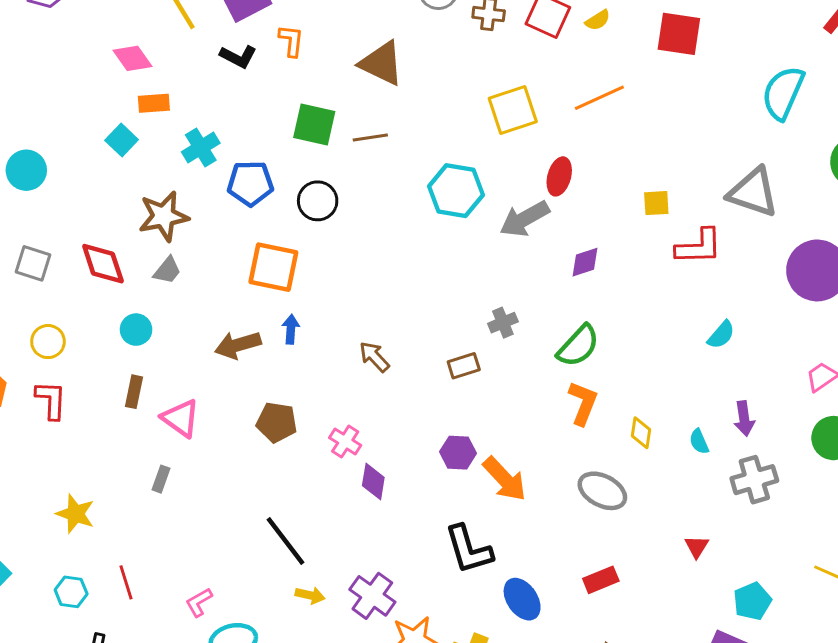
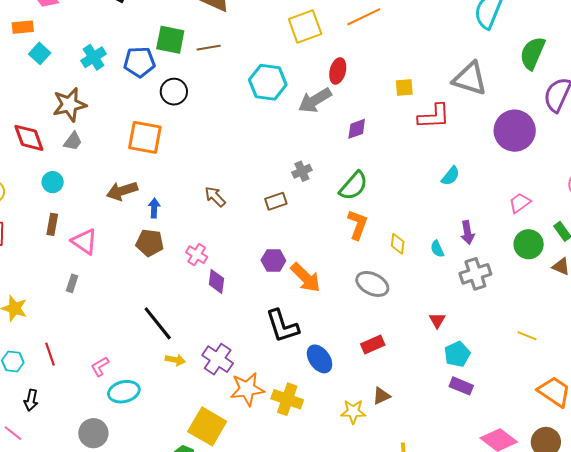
orange rectangle: (154, 103) -> (23, 27), moved
blue pentagon: (250, 183) -> (139, 62), moved
blue arrow: (291, 329) -> (154, 208), moved
cyan pentagon: (752, 601) -> (457, 354), moved

